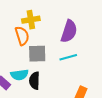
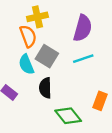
gray square: (37, 54) -> (47, 56), turned 36
cyan semicircle: (19, 75) -> (26, 64), moved, turned 78

